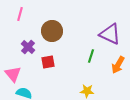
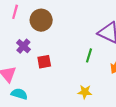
brown circle: (52, 31) -> (41, 20), moved

